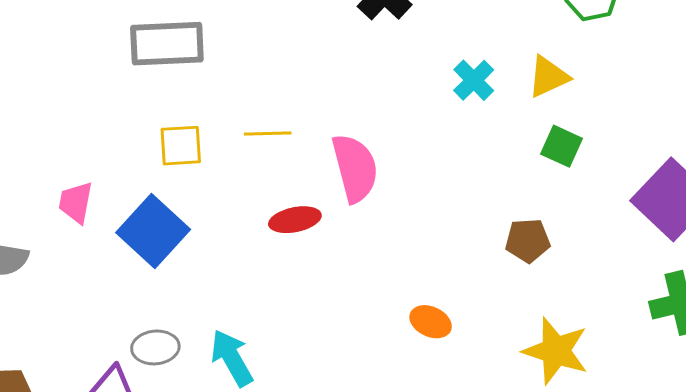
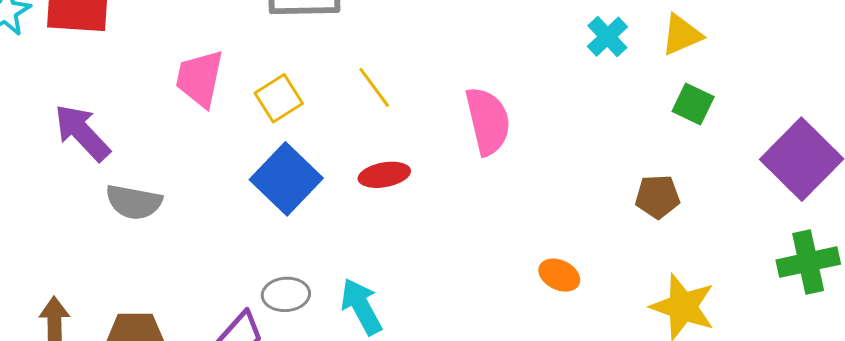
yellow line: (268, 133) -> (374, 87), moved, turned 54
yellow square: (181, 146) -> (279, 98), moved, turned -30
pink trapezoid: (76, 202) -> (200, 78), moved, size x1.4
red ellipse: (295, 220) -> (384, 175), moved

